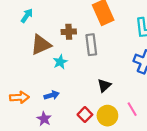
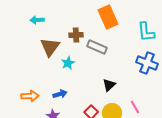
cyan arrow: (27, 16) -> (37, 20), turned -128
brown triangle: (41, 45) -> (50, 47), turned -30
gray rectangle: (91, 45) -> (97, 47), turned -60

